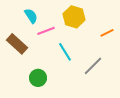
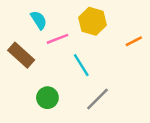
gray line: (93, 66) -> (98, 99), moved

